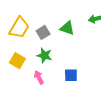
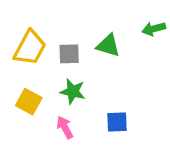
gray square: (43, 32) -> (69, 54), turned 32

